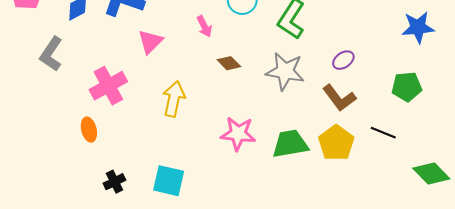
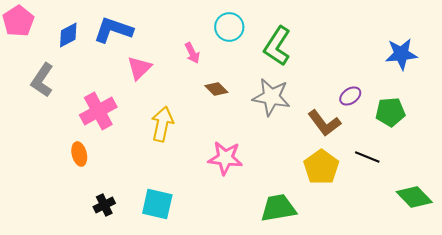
purple ellipse: (343, 60) -> (350, 96), moved
green trapezoid: (290, 144) -> (278, 208), moved

